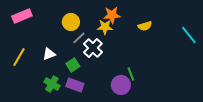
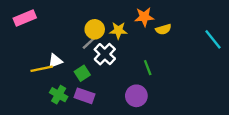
orange star: (112, 15) -> (144, 17), moved
yellow circle: (71, 22) -> (95, 29), moved
yellow line: (19, 57) -> (42, 69), moved, turned 48
green line: (131, 74) -> (148, 68), moved

